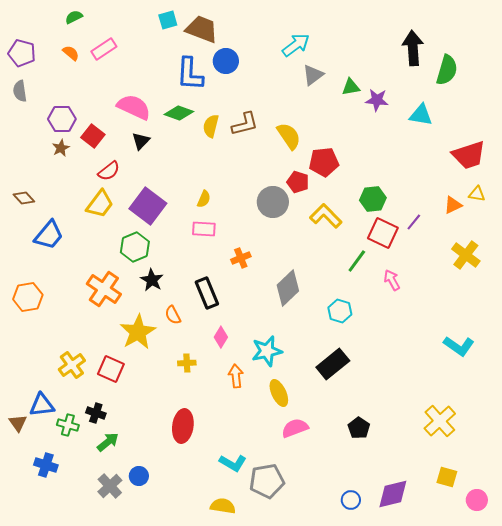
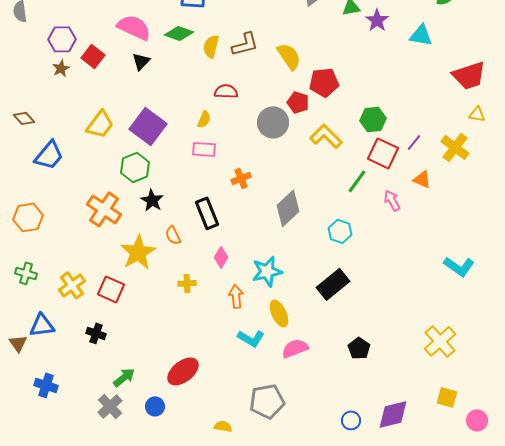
purple star: (377, 100) -> (377, 20), turned 30
red semicircle: (109, 171) -> (226, 91), moved, turned -140
orange triangle: (453, 205) -> (422, 179), moved, turned 48
yellow cross: (466, 255) -> (455, 147), moved
green cross: (68, 425) -> (26, 273), moved
red ellipse: (183, 426) -> (183, 371), moved, turned 44
green arrow: (108, 442) -> (124, 377), moved
cyan L-shape: (233, 463) -> (251, 338), moved
blue circle: (139, 476) -> (155, 406), moved
yellow semicircle: (223, 506) -> (223, 426), size x0.7

